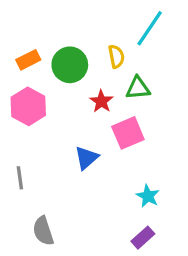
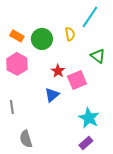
orange rectangle: (28, 60) -> (17, 36), turned 56
green triangle: (138, 88) -> (98, 56), moved, turned 42
red star: (101, 101) -> (58, 71), moved
cyan star: (148, 196) -> (89, 118), size x1.5

